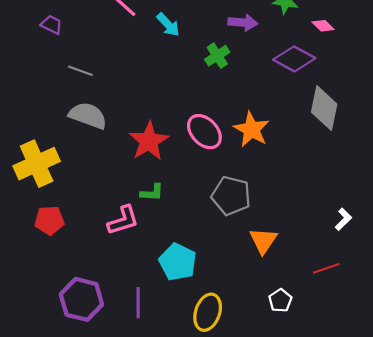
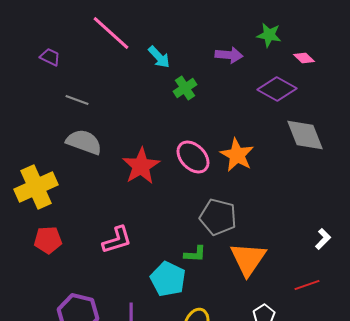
green cross: (217, 56) -> (185, 88), moved
gray diamond: (324, 108) -> (305, 135), turned -33
green L-shape: (152, 193) -> (195, 254), moved
orange triangle: (263, 241) -> (248, 259), size x1.4

